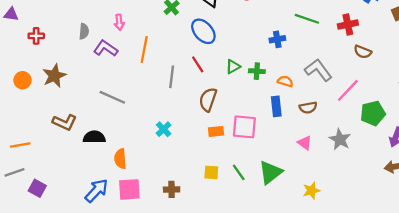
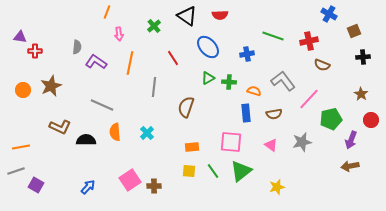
purple triangle: (11, 14) -> (20, 37), moved
pink arrow: (119, 22) -> (119, 34), moved
blue ellipse: (203, 31) -> (208, 47), moved
red line: (198, 64) -> (173, 58), moved
pink square: (244, 127) -> (231, 142), moved
orange rectangle: (216, 131) -> (192, 147), moved
gray star: (340, 139) -> (302, 142), turned 30
orange semicircle: (120, 159) -> (115, 132), moved
pink square: (129, 189) -> (130, 180), moved, turned -30
blue arrow: (96, 191) -> (88, 187), size x0.7

